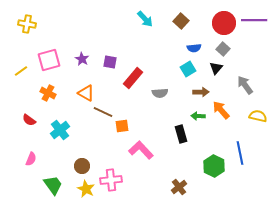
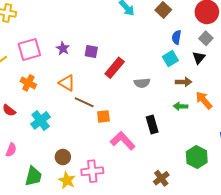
blue semicircle: (194, 48) -> (176, 37), turned 104
black rectangle: (181, 134) -> (152, 125), moved
green trapezoid: (53, 185) -> (33, 176), turned 50

